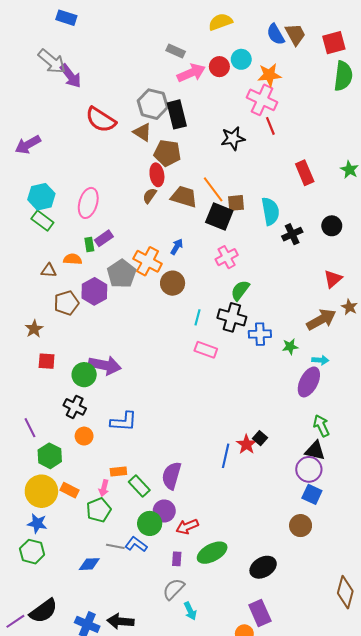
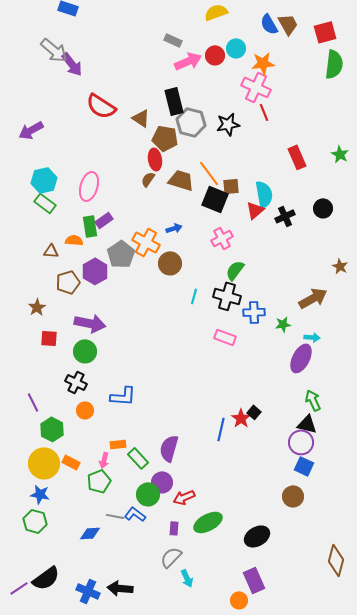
gray hexagon: (153, 104) -> (191, 122), moved
green rectangle: (89, 245) -> (90, 226), size x1.5
blue arrow: (177, 247) -> (174, 228), turned 42
red triangle: (333, 279) -> (255, 210), moved
brown star: (349, 307) -> (340, 266), moved
pink rectangle: (206, 350) -> (225, 337), moved
purple arrow: (105, 365) -> (90, 323), moved

